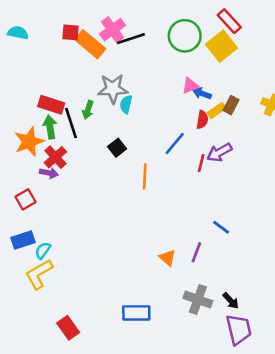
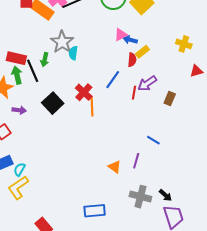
gray star: (113, 89) -> (62, 42), turned -30
brown rectangle: (231, 105) -> (170, 98), moved
black square: (117, 148) -> (53, 103), moved, size x1.5
red cross: (55, 157) -> (84, 92), moved

